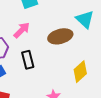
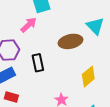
pink arrow: (22, 30) -> (29, 25), moved

